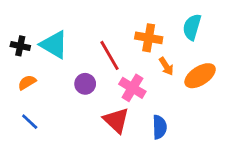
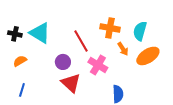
cyan semicircle: (192, 27) -> (140, 31), moved
red triangle: (116, 120) -> (71, 83), moved
blue line: (30, 122) -> (22, 90), turned 64

